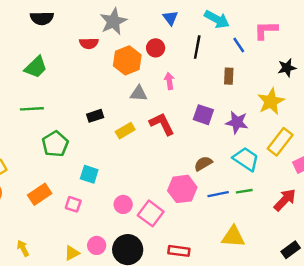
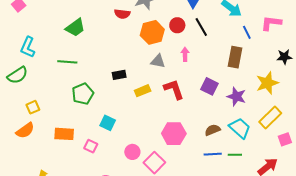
black line: (197, 47) -> (201, 27), moved, turned -48
brown rectangle: (229, 76) -> (235, 57), size x1.5
brown semicircle: (203, 164) -> (212, 130), moved
pink hexagon: (182, 189) -> (174, 134), moved
orange rectangle: (40, 194) -> (64, 134), turned 30

